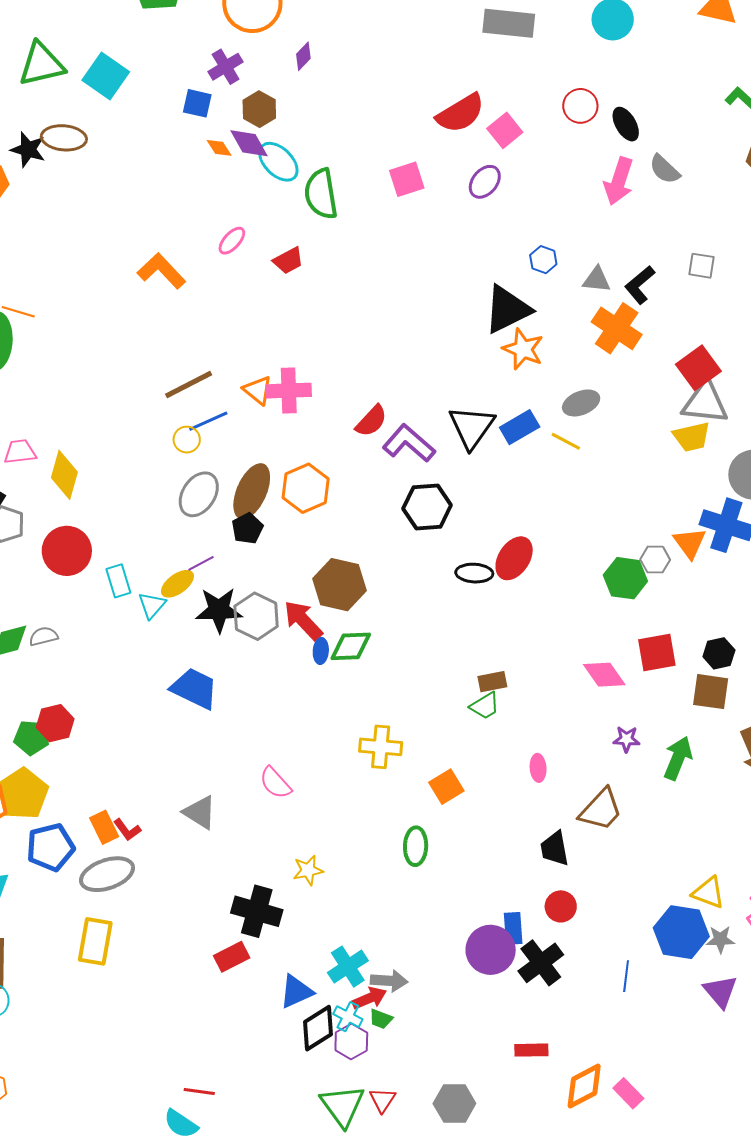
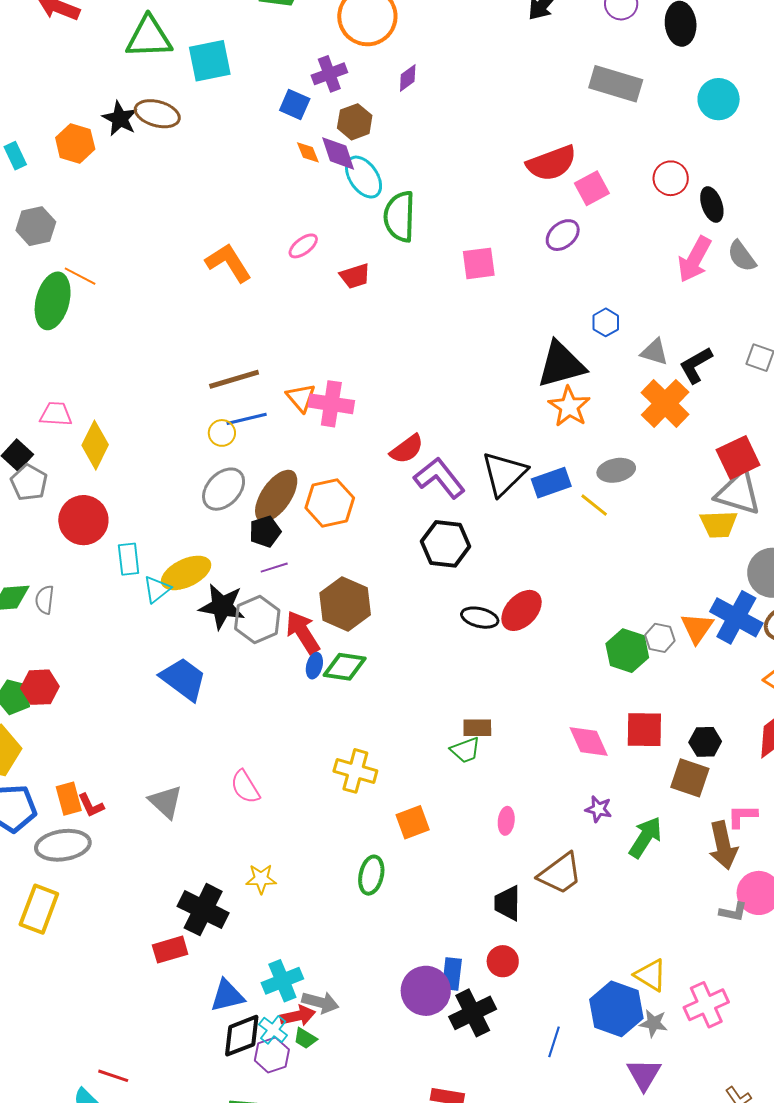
cyan square: (106, 76) -> (210, 61), turned 33
pink square: (407, 179) -> (479, 263), moved
purple line: (201, 563) -> (274, 568), moved
yellow ellipse: (177, 584) -> (186, 573), size x1.4
gray semicircle: (43, 636) -> (45, 600), turned -80

